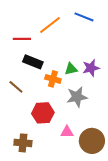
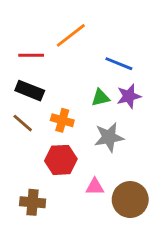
blue line: (84, 17) -> (119, 64), moved
black rectangle: (33, 62) -> (30, 91), moved
orange cross: (53, 79) -> (62, 120), moved

